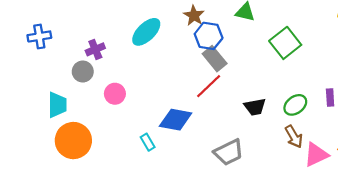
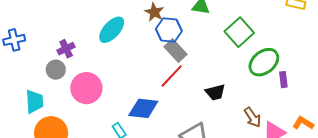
pink circle: (115, 94) -> (86, 88), size x1.6
green ellipse: (295, 105) -> (264, 62), moved, size x1.4

